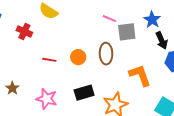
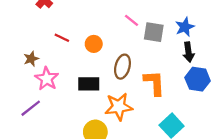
pink line: (109, 19) -> (132, 20), moved
brown ellipse: (106, 54) -> (122, 67), moved
brown star: (12, 88) -> (31, 59), moved

